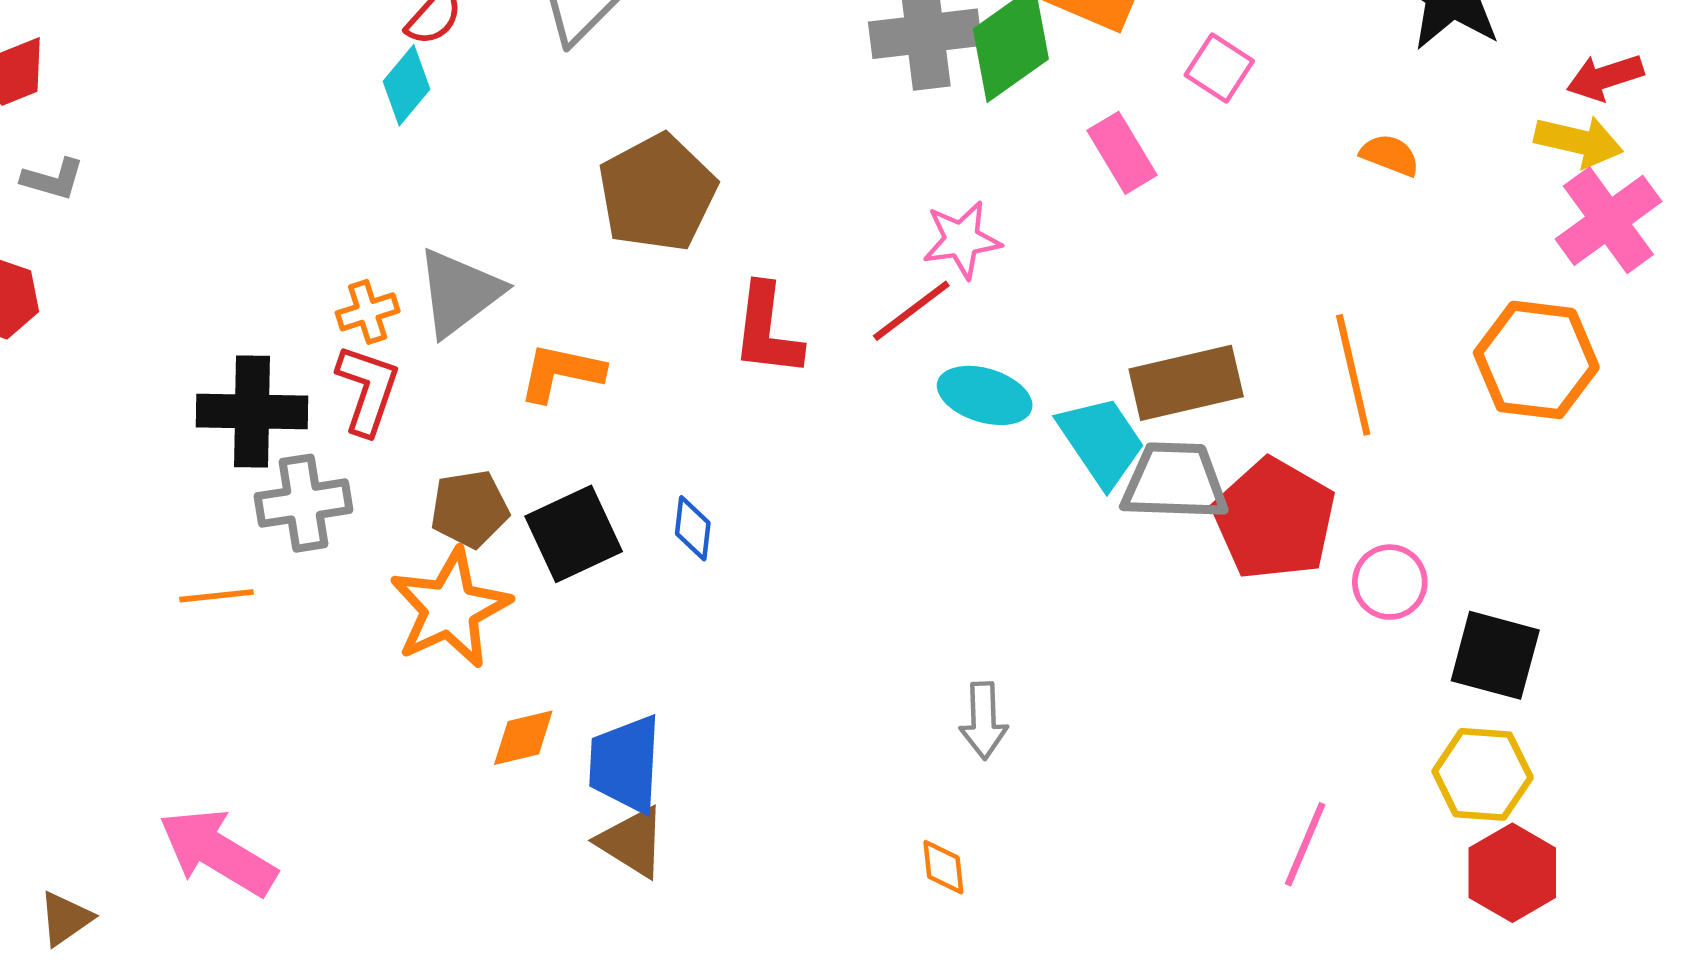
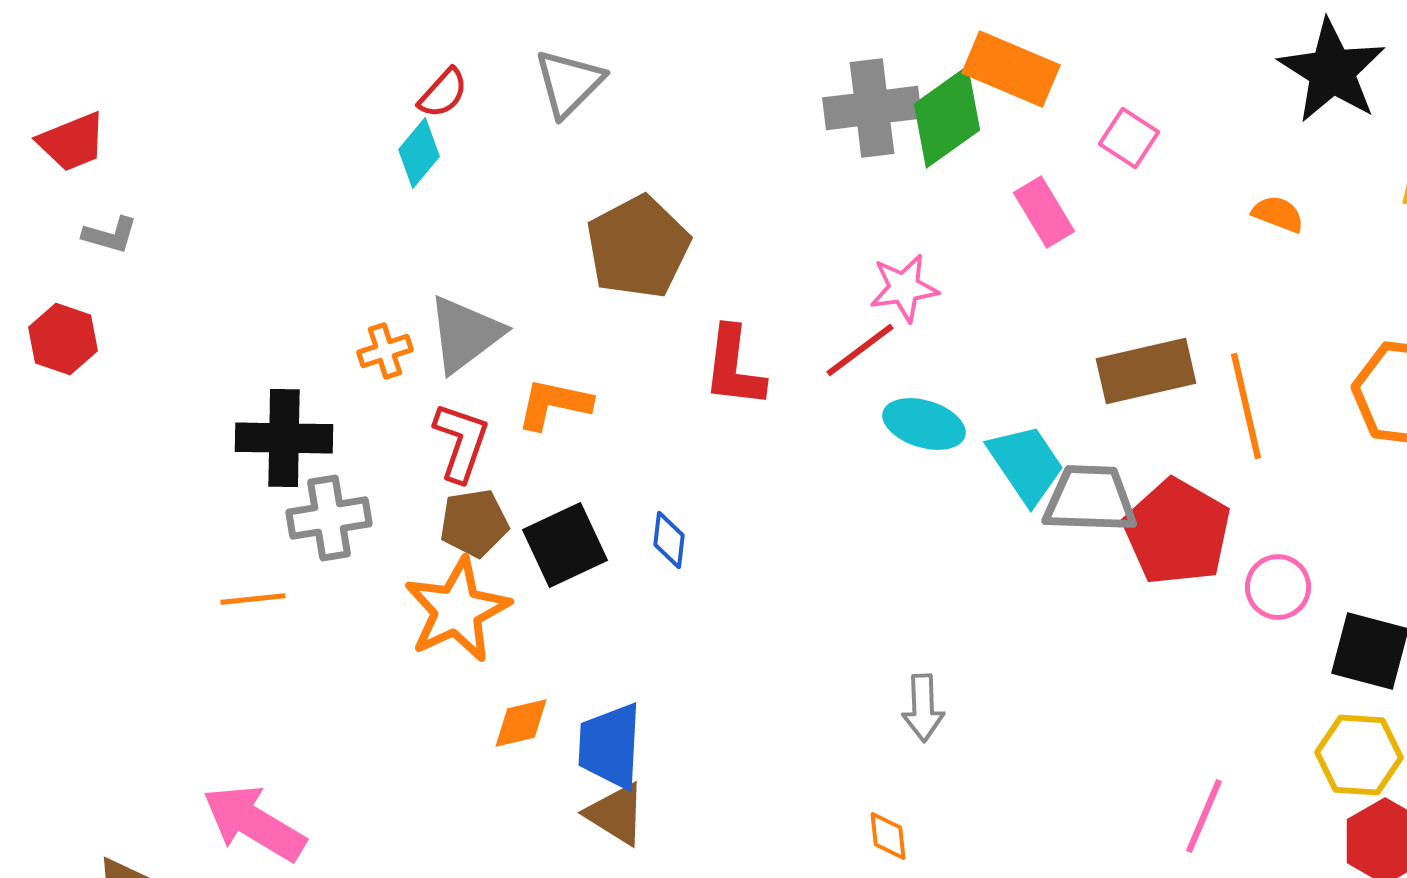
brown rectangle: (1186, 383) -> (1146, 371), moved
red L-shape: (368, 390) -> (461, 442), moved

